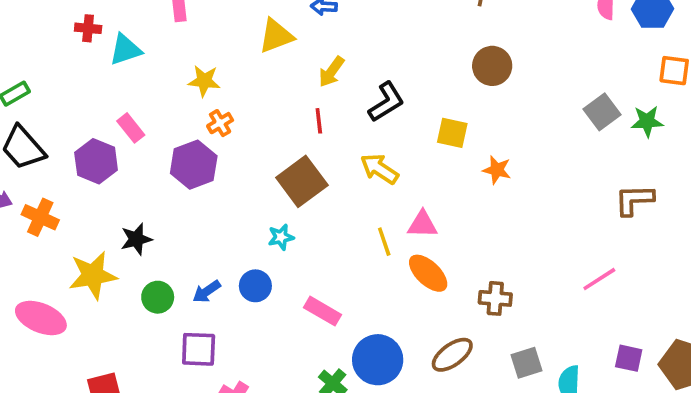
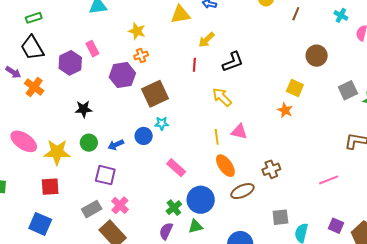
brown circle: (492, 66) -> (317, 56), moved
yellow square: (452, 133) -> (295, 88), moved
brown square: (302, 181) -> (155, 94), moved
orange ellipse: (428, 273) -> (225, 166), moved
yellow star: (93, 275) -> (57, 152), moved
blue circle: (255, 286) -> (144, 136), moved
brown cross: (495, 298) -> (271, 169), moved, turned -36
brown ellipse: (452, 355) -> (242, 191), moved

